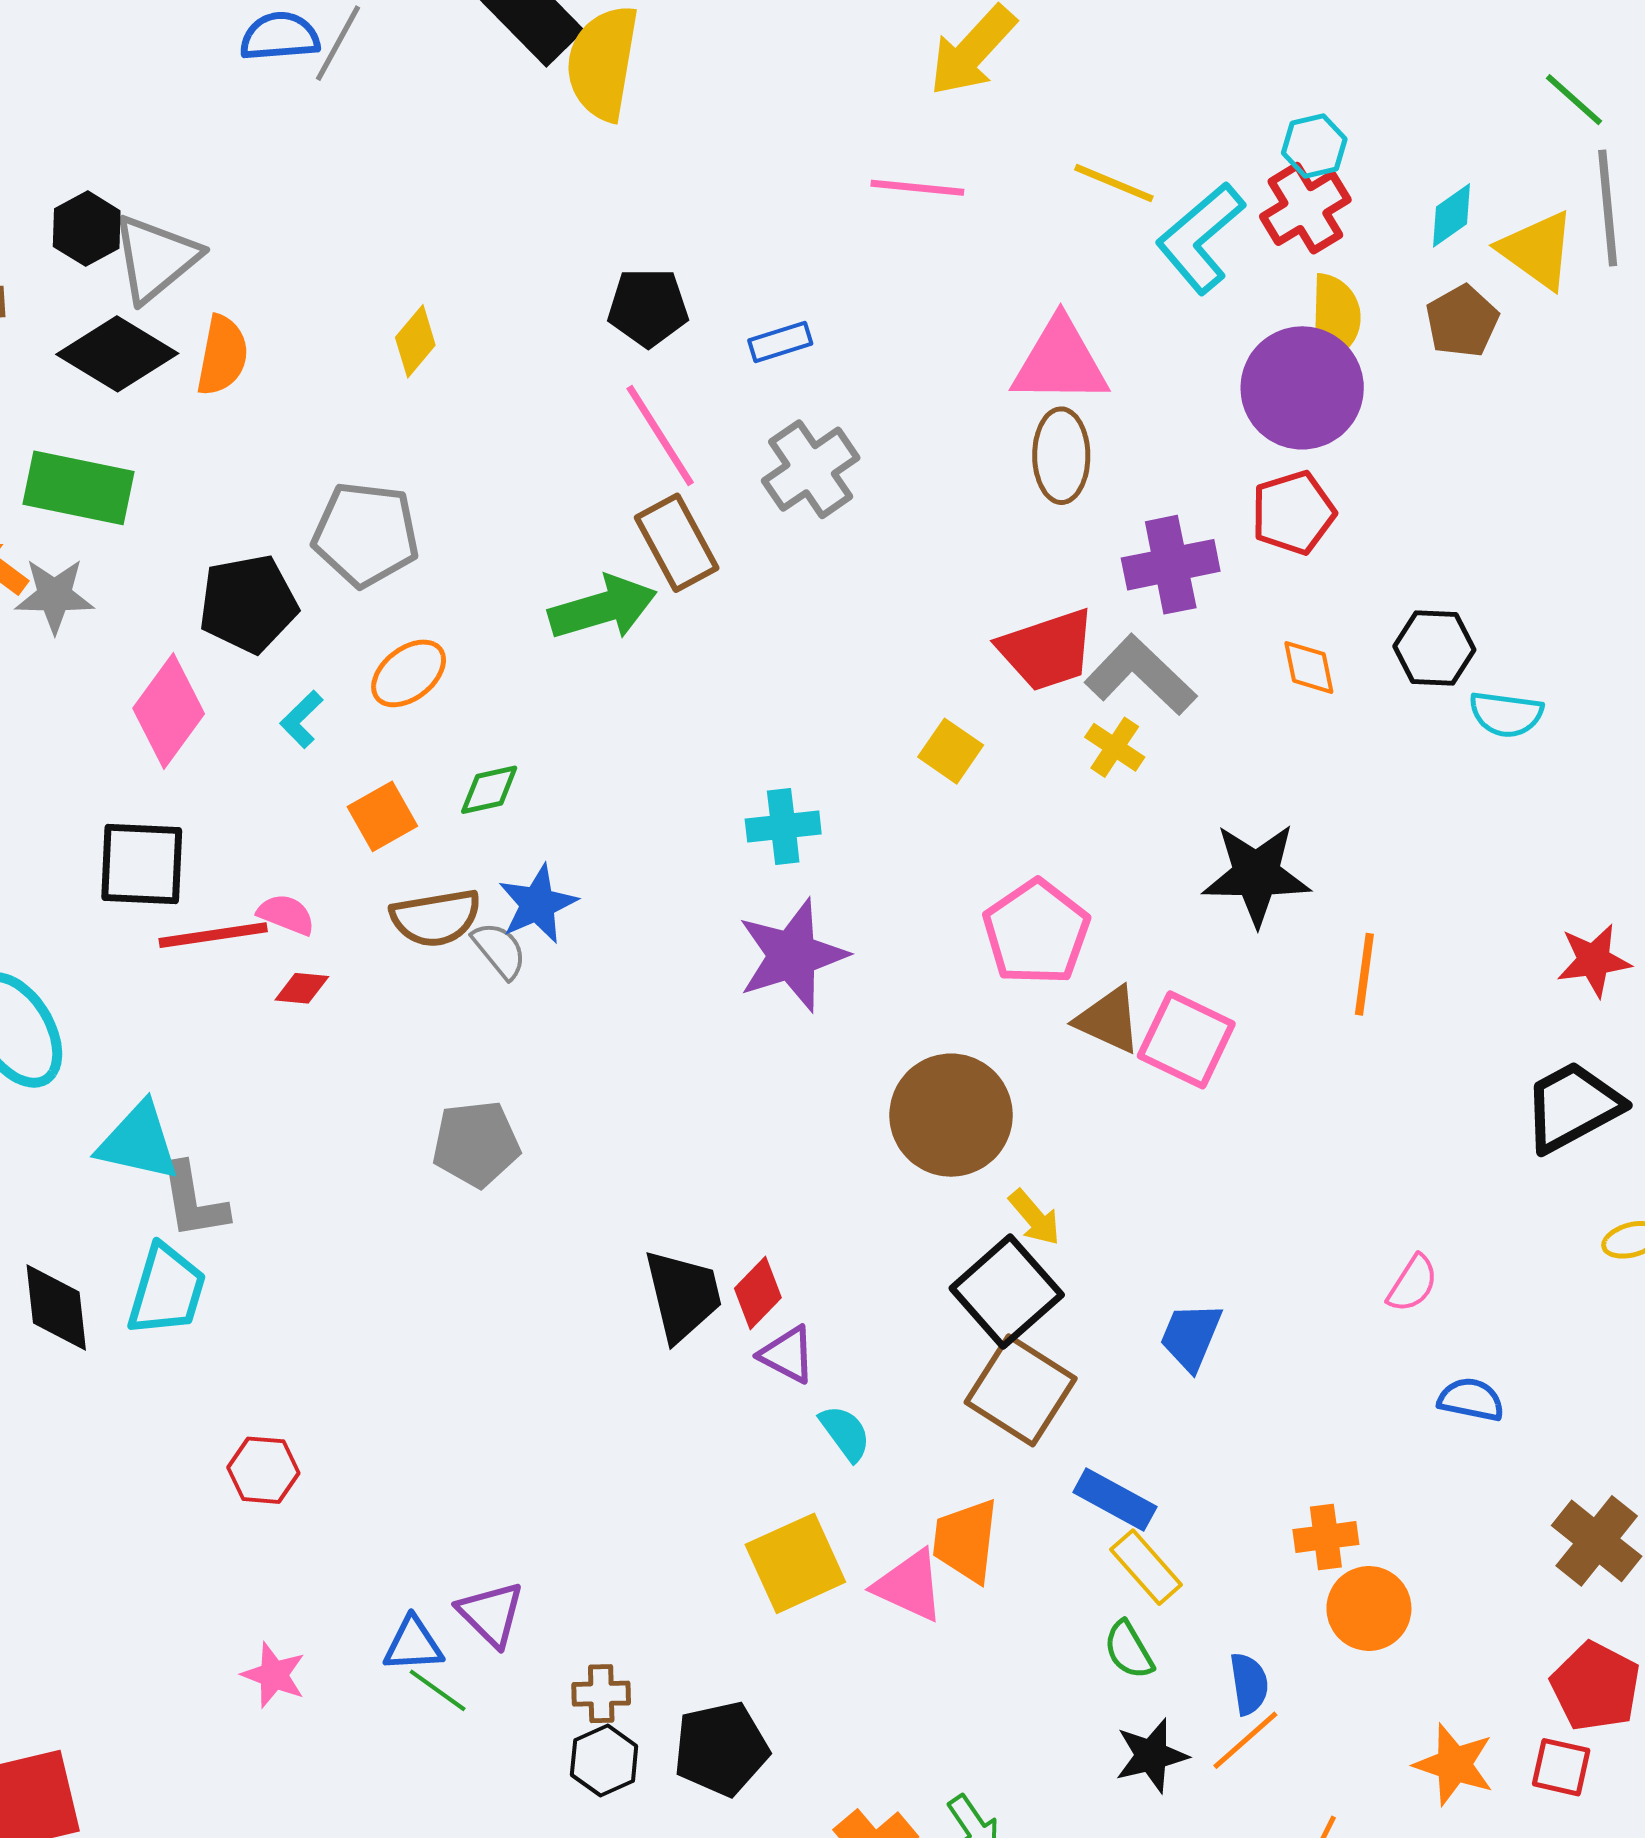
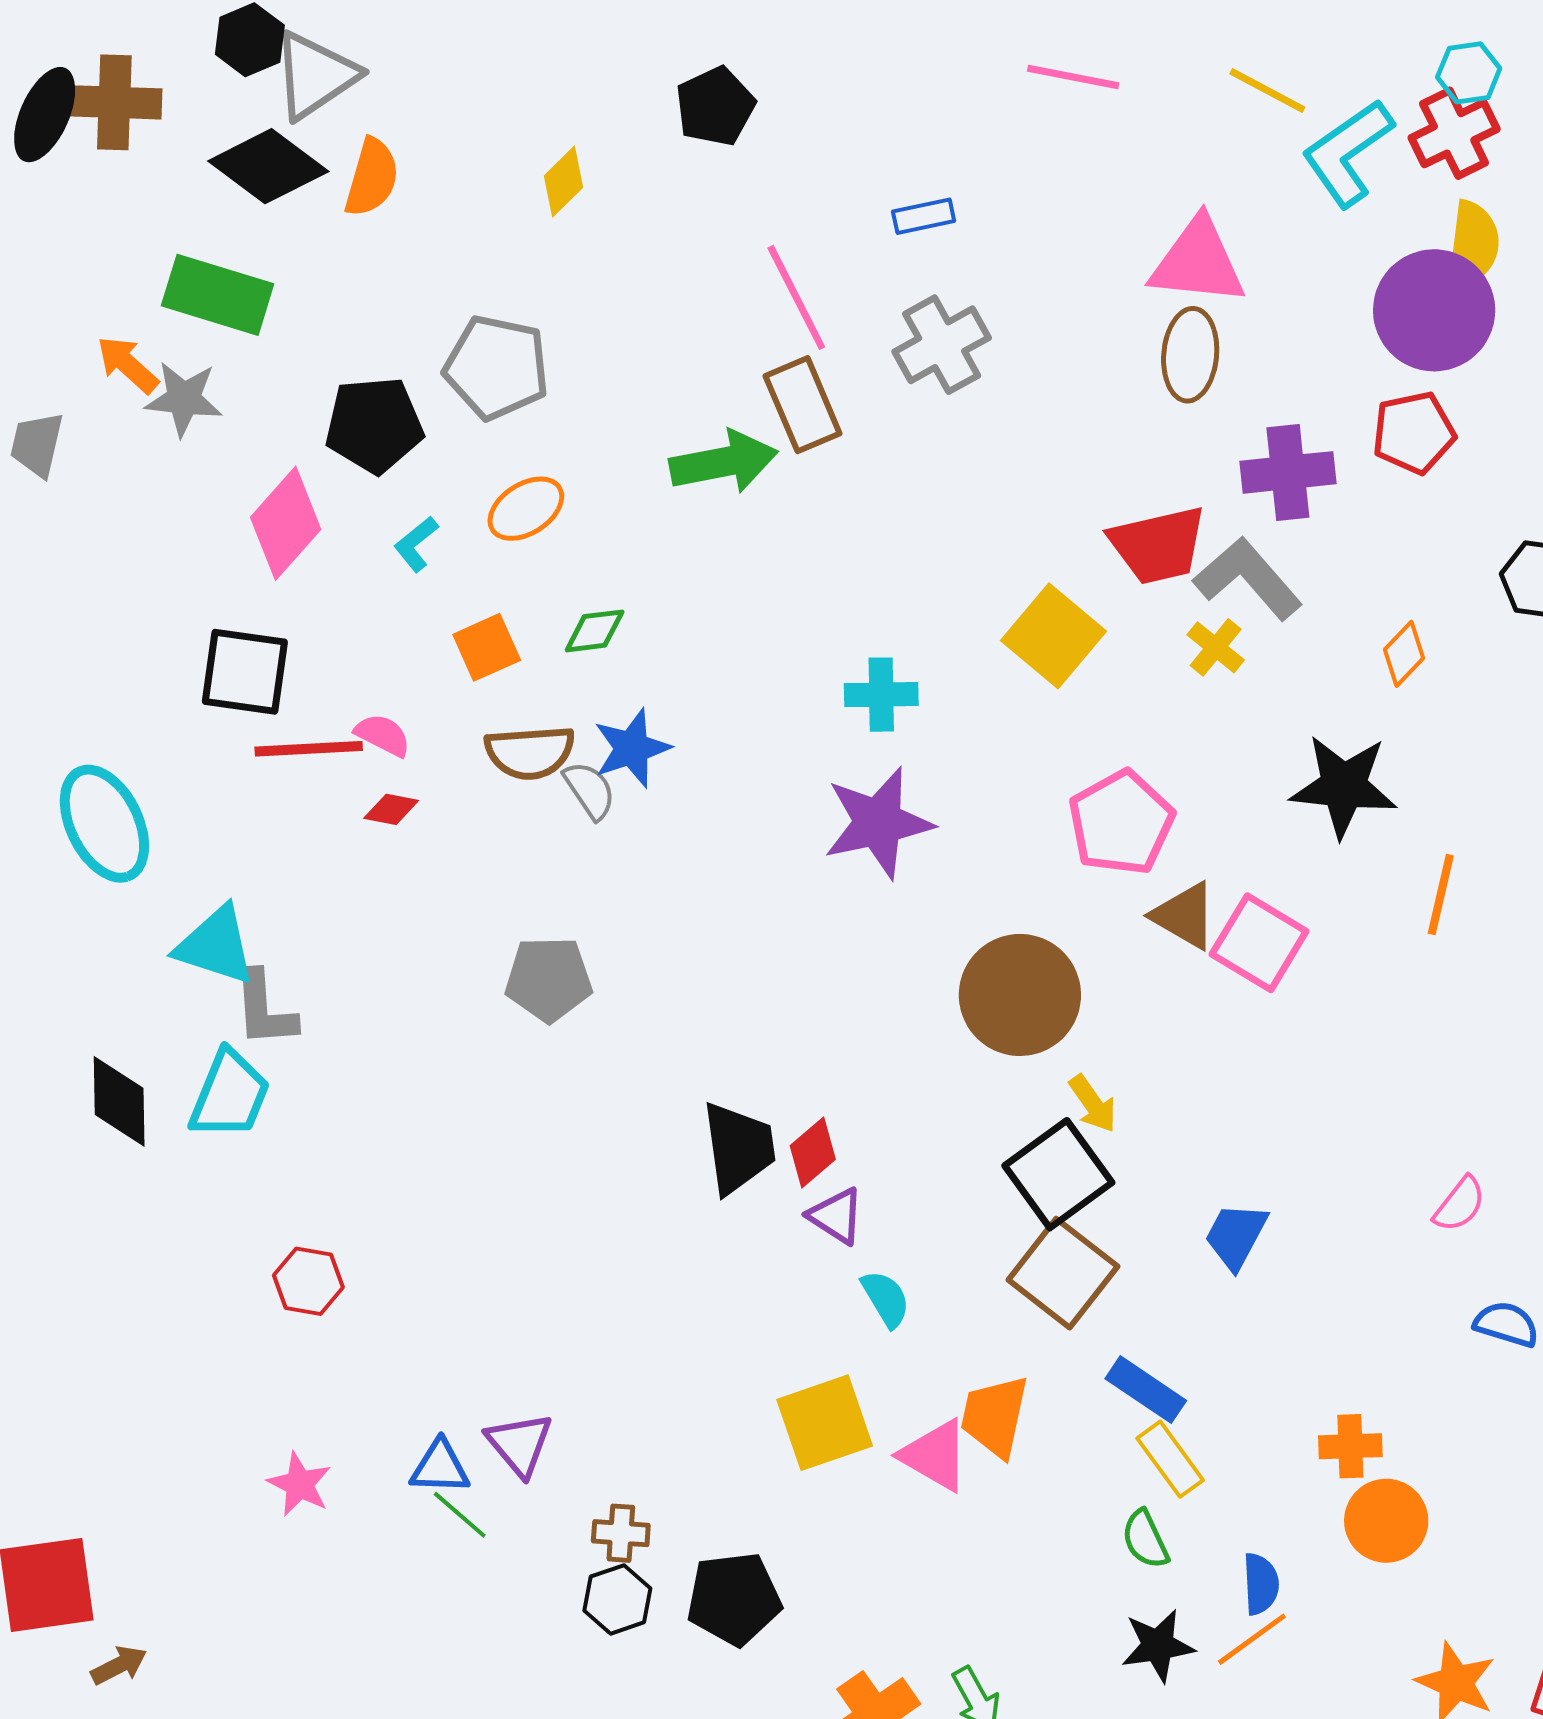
black pentagon: (648, 307) -> (715, 106), moved, turned -30
orange diamond: (1309, 667) -> (1404, 654), moved, turned 50
yellow square: (951, 751) -> (1054, 636), size x1.6

